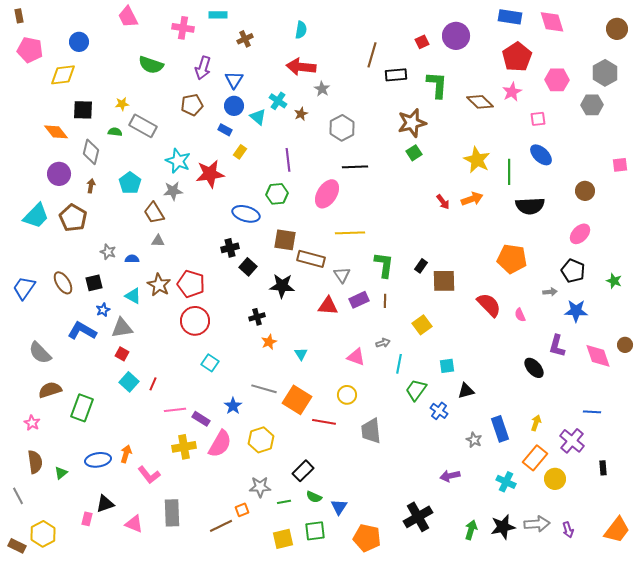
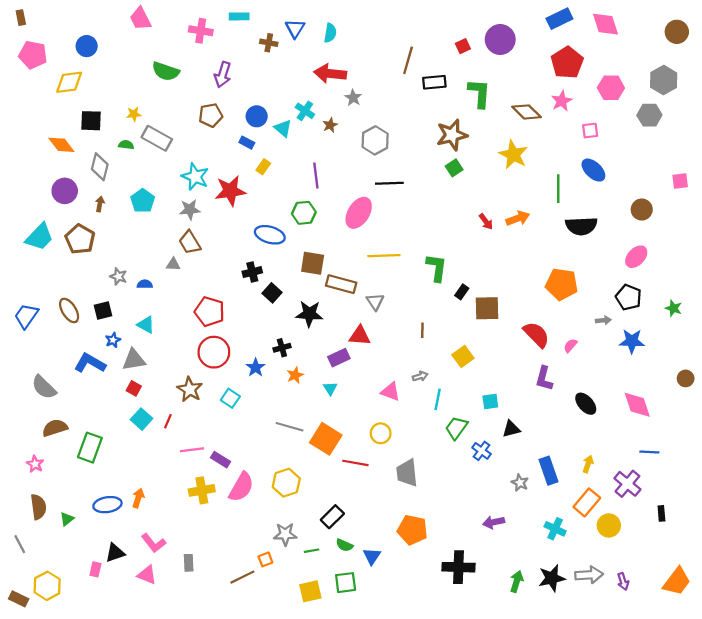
blue rectangle: (510, 17) -> (559, 19), turned -35
brown cross: (245, 39) -> (269, 43), turned 35
blue triangle: (234, 80) -> (295, 29), moved
yellow star: (477, 160) -> (513, 155), moved
brown trapezoid: (154, 213) -> (190, 242), moved
green L-shape: (384, 265) -> (437, 268), moved
brown star: (159, 285) -> (190, 389), moved
purple rectangle: (359, 300) -> (339, 358), moved
pink semicircle: (520, 315) -> (570, 346), turned 64
purple L-shape: (557, 346) -> (544, 378), moved
pink diamond: (598, 356) -> (637, 405), moved
blue star: (233, 406) -> (256, 367), moved
pink L-shape: (149, 475) -> (154, 543), moved
gray rectangle: (172, 513) -> (189, 563), size x0.6
black cross: (418, 517) -> (459, 567), turned 32
orange pentagon: (367, 538) -> (412, 530), moved

